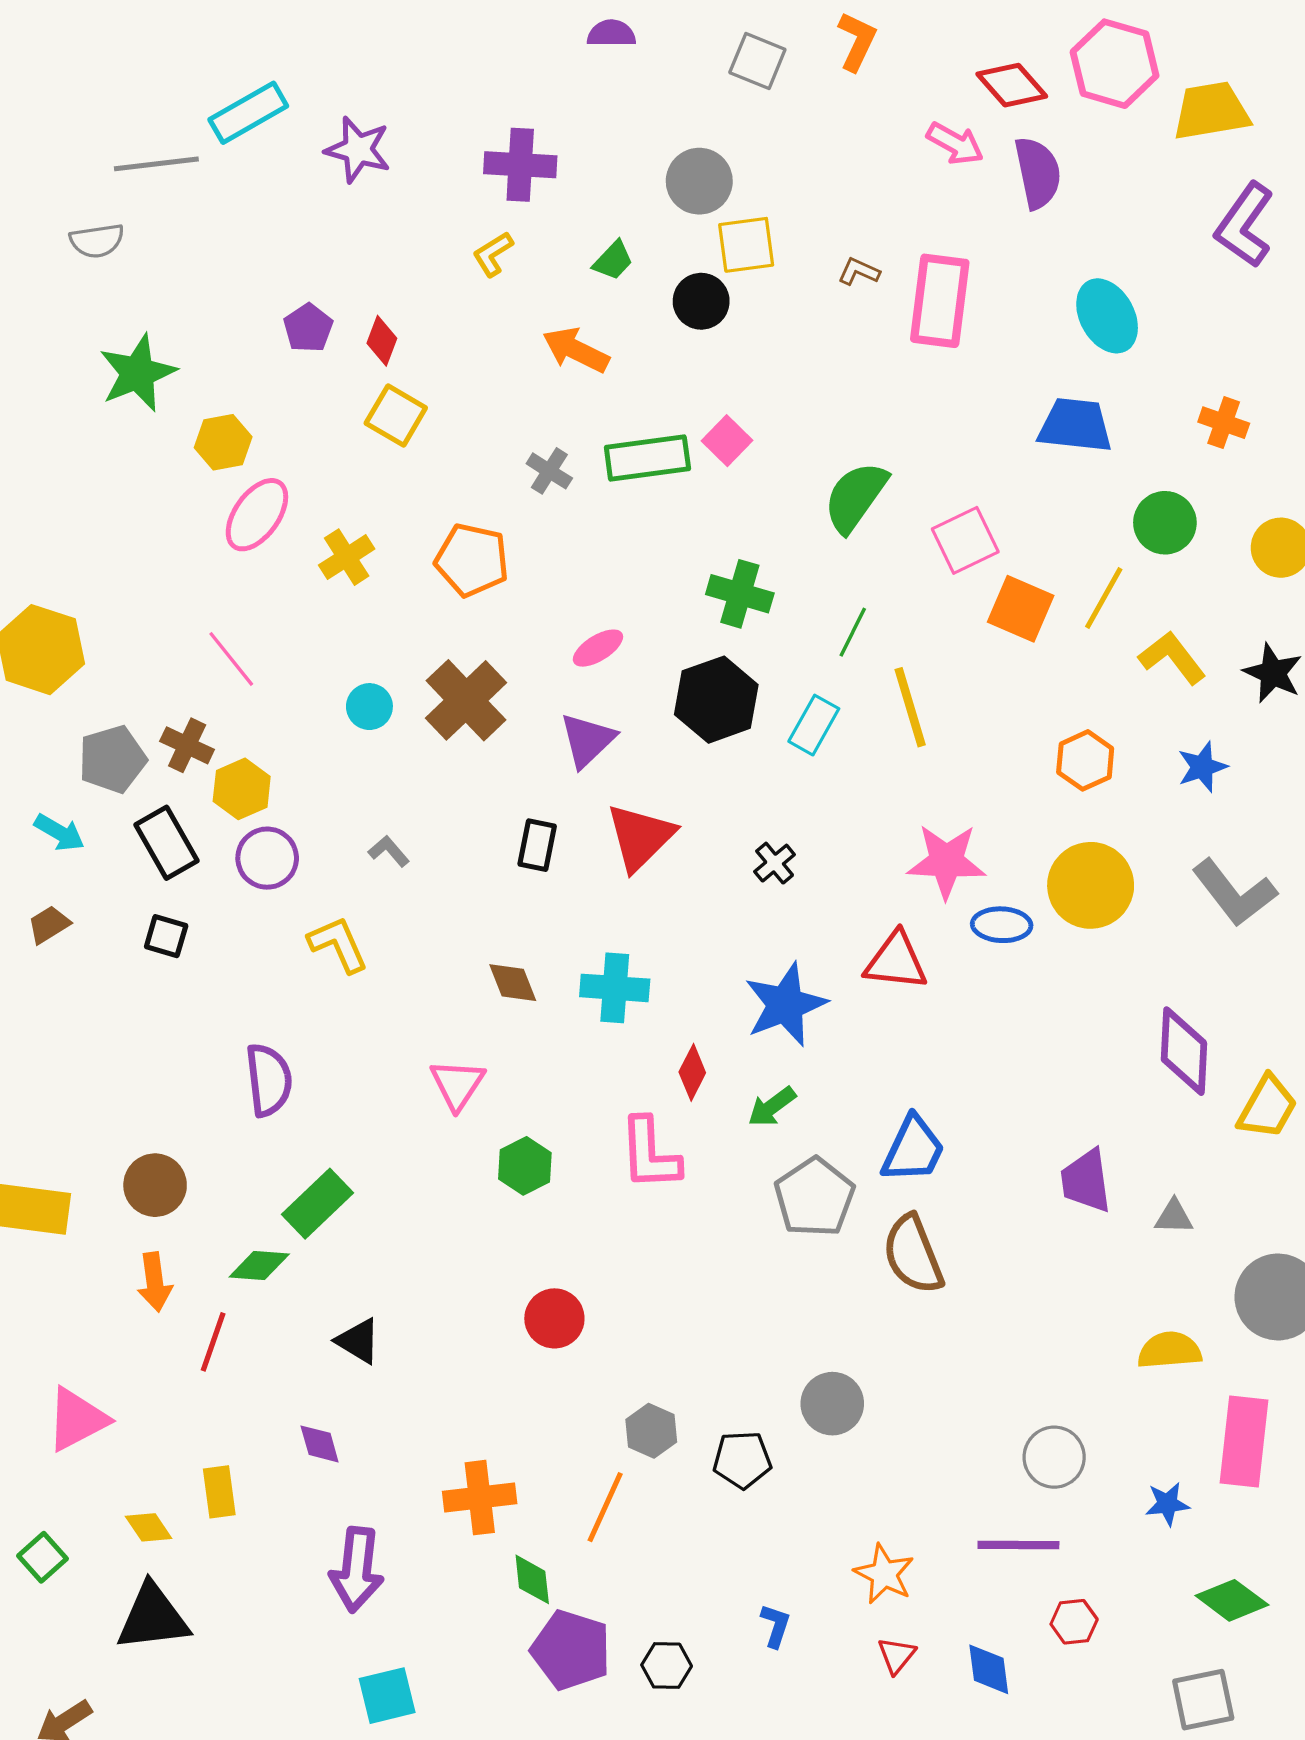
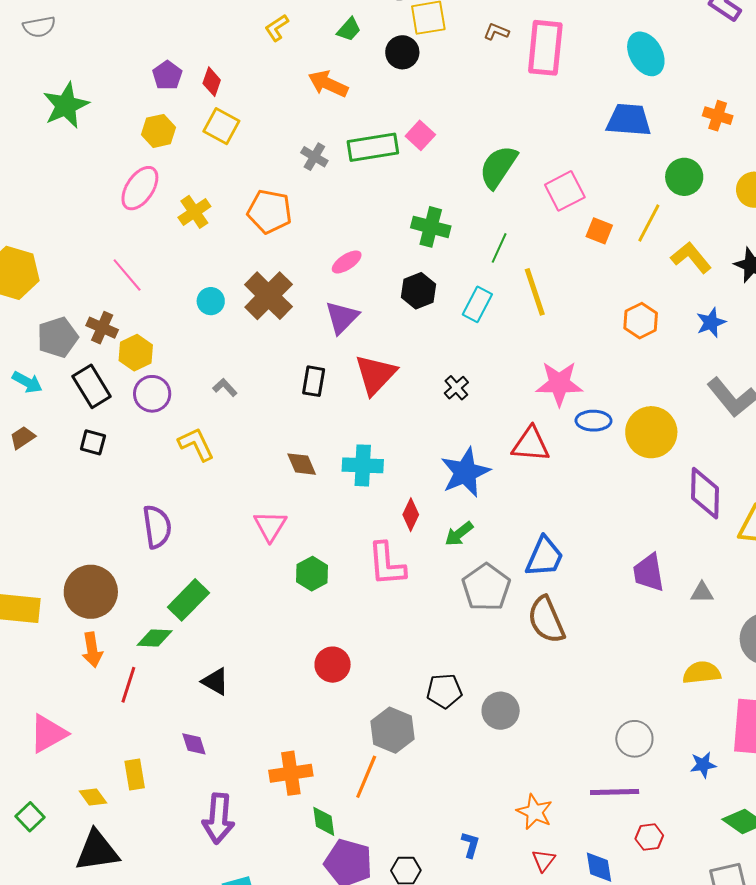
yellow hexagon: (223, 442) -> (159, 131), moved
orange square: (1021, 609) -> (599, 231), size x0.7
black hexagon: (716, 700) -> (418, 291), size x0.7
yellow circle: (1091, 885) -> (651, 432), moved
brown circle: (155, 1185) -> (91, 592), size x1.4
gray hexagon: (651, 1431) -> (393, 730), size x1.4
black pentagon: (742, 1460) -> (444, 691), moved

